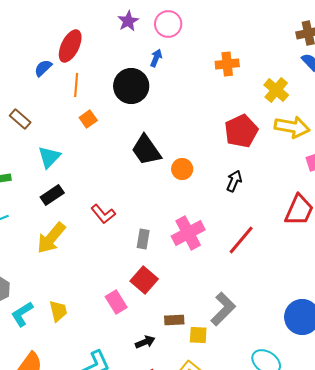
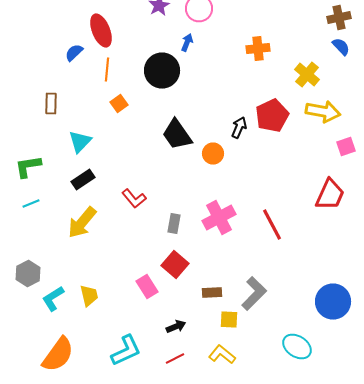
red ellipse: (70, 46) -> (101, 30), turned -48
brown rectangle: (20, 119) -> (51, 104), turned 50
black arrow: (234, 181) -> (239, 128), moved
red line: (241, 240) -> (272, 224), turned -68
brown rectangle: (174, 320) -> (212, 292), moved

